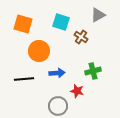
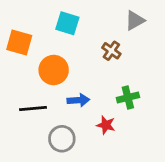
cyan square: (61, 22) -> (67, 23), moved
orange square: (23, 24) -> (19, 42), moved
gray circle: (58, 106) -> (62, 139), moved

